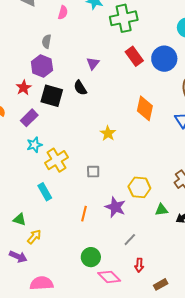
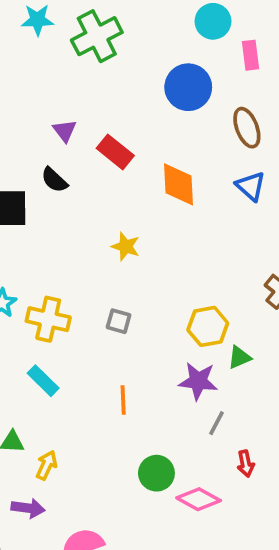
red rectangle: (134, 56) -> (115, 152), moved
yellow cross: (56, 160) -> (48, 319), turned -30
gray square: (93, 172) -> (119, 321), turned 32
purple star: (115, 207) -> (198, 381), moved
green triangle: (161, 210) -> (239, 357), moved

